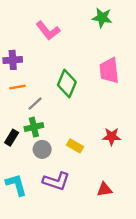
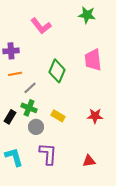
green cross: (34, 127) -> (29, 108), turned 35
yellow rectangle: (75, 146) -> (58, 116), moved
purple L-shape: (56, 181) -> (48, 154), turned -105

